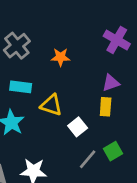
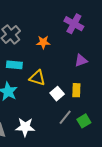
purple cross: (117, 40) -> (74, 24), moved
yellow rectangle: (106, 107) -> (76, 90), moved
green square: (113, 151) -> (84, 121), moved

